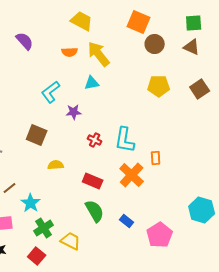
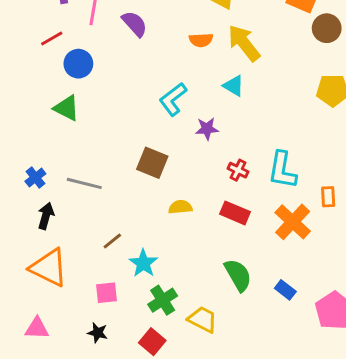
cyan triangle: (92, 83) -> (234, 86), turned 42
red rectangle: (93, 181) -> (235, 213), moved

